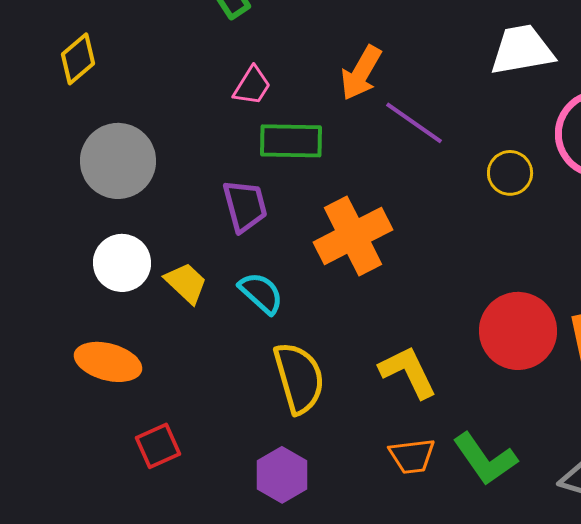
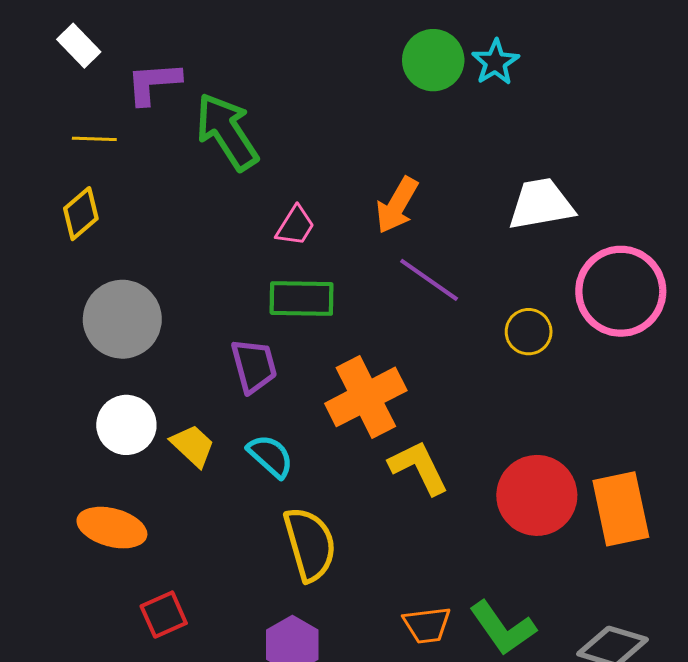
orange arrow: (361, 73) -> (397, 205), moved
pink trapezoid: (252, 86) -> (295, 226), moved
yellow L-shape: (408, 372) -> (419, 467), moved

